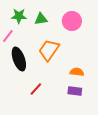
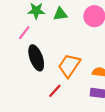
orange trapezoid: (49, 50) -> (69, 66), moved

